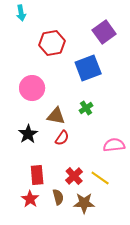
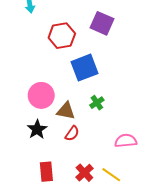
purple square: (104, 32) -> (102, 23), moved, turned -30
blue square: (88, 68) -> (84, 68), moved
pink circle: (32, 88) -> (41, 95), moved

